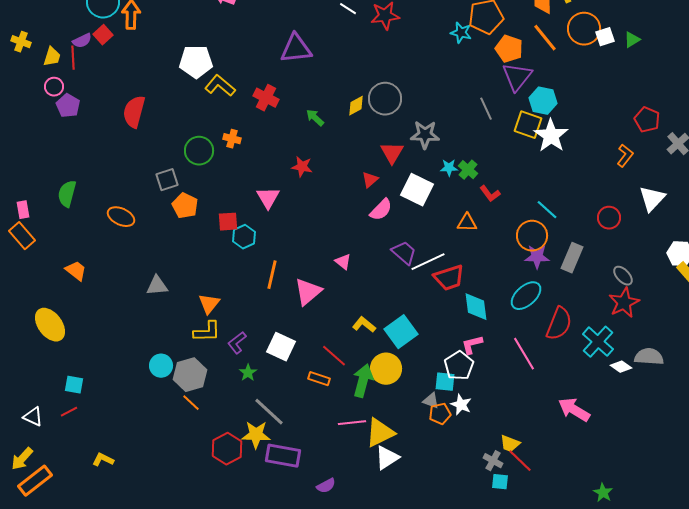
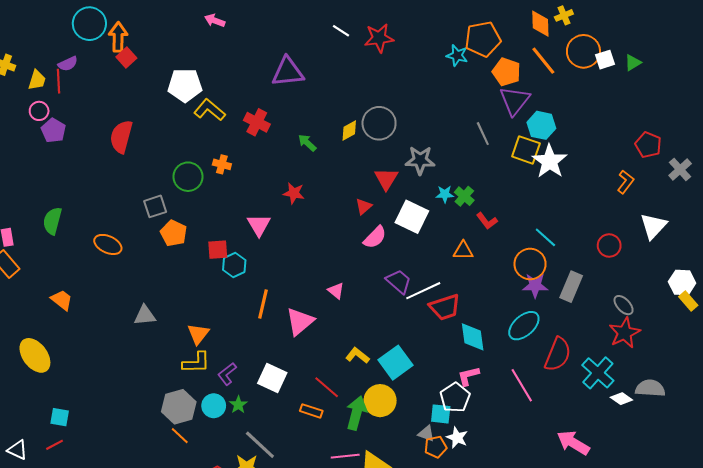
red square: (103, 35) -> (126, 58), moved
cyan circle: (161, 366) -> (214, 406), moved

